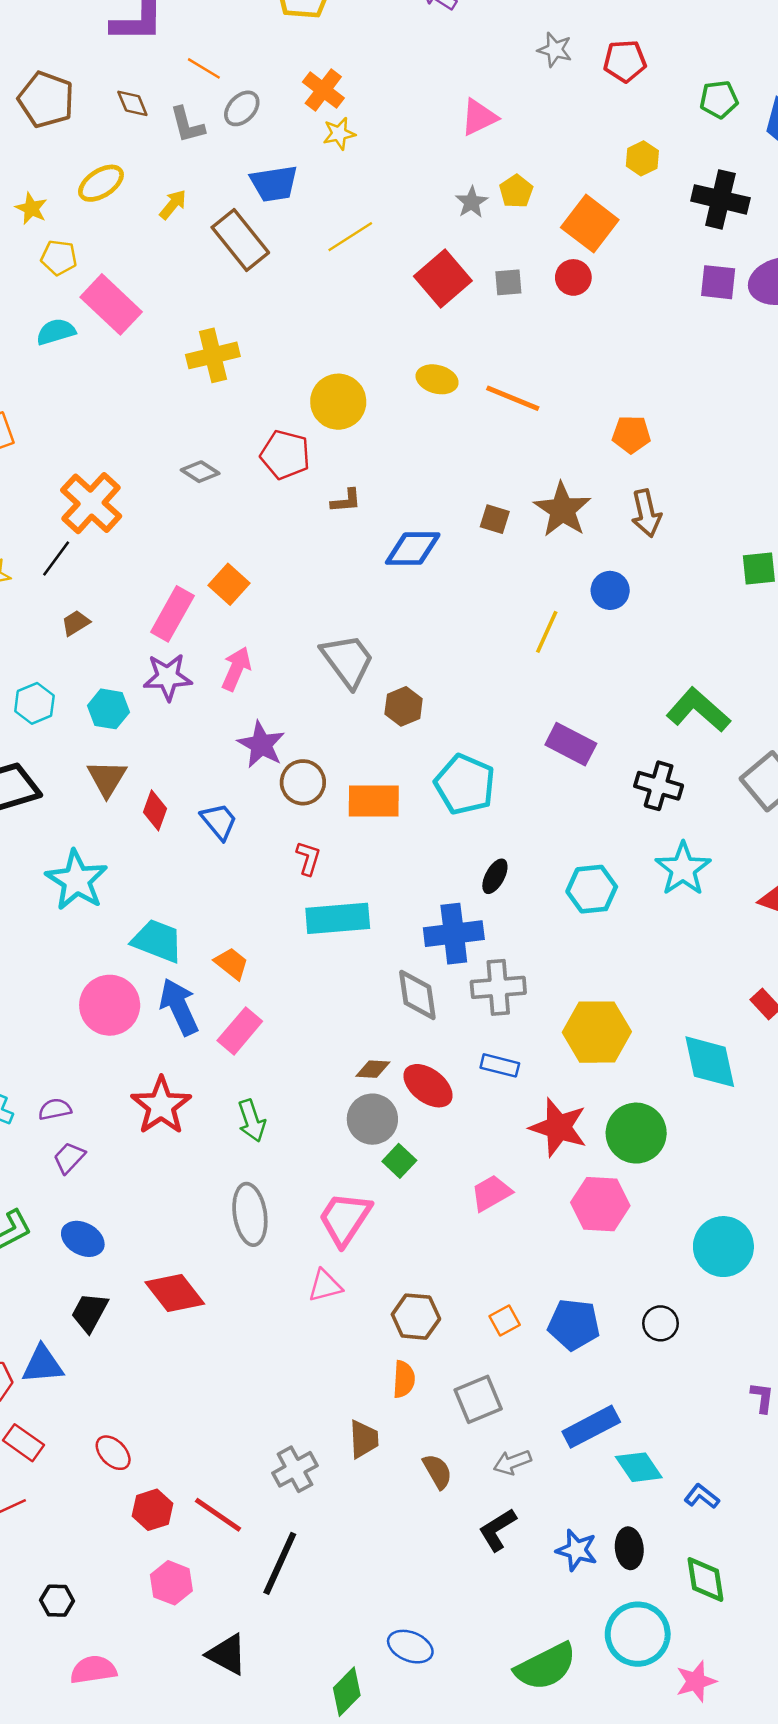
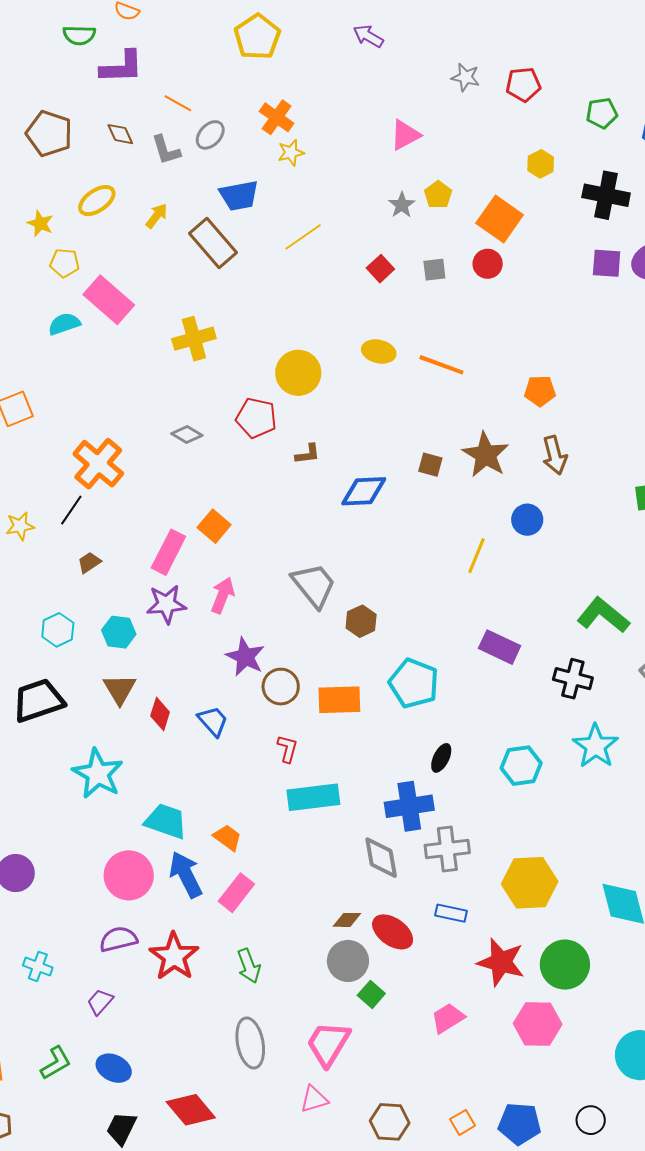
red square: (443, 278) -> (380, 269), size x0.6
purple semicircle: (55, 1109) -> (118, 939), moved, size x1.4

